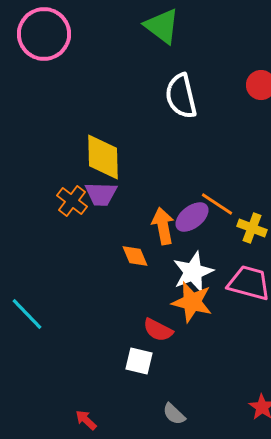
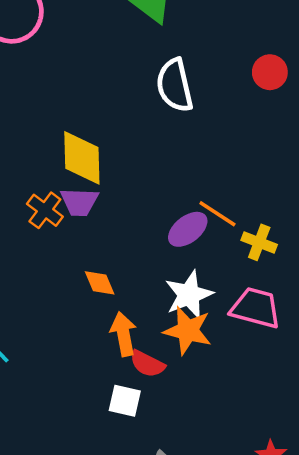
orange arrow: (163, 226) -> (123, 334), moved
orange diamond: (135, 256) -> (100, 283), moved

